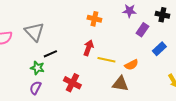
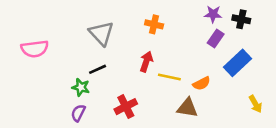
purple star: (129, 11) -> (213, 14), moved
gray triangle: (34, 32) -> (101, 33), moved
blue rectangle: (159, 49) -> (237, 63), size x1.5
red cross: (72, 83) -> (126, 107), turned 36

